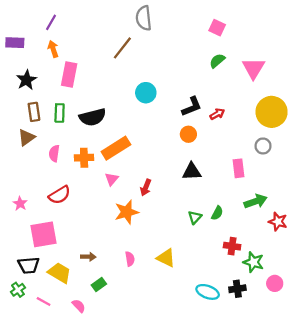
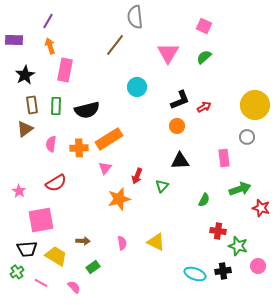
pink triangle: (253, 68) -> (168, 53), moved
green triangle: (195, 217) -> (162, 186), moved

